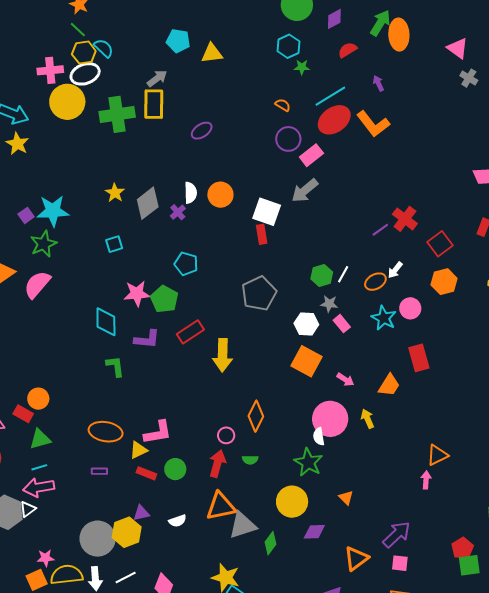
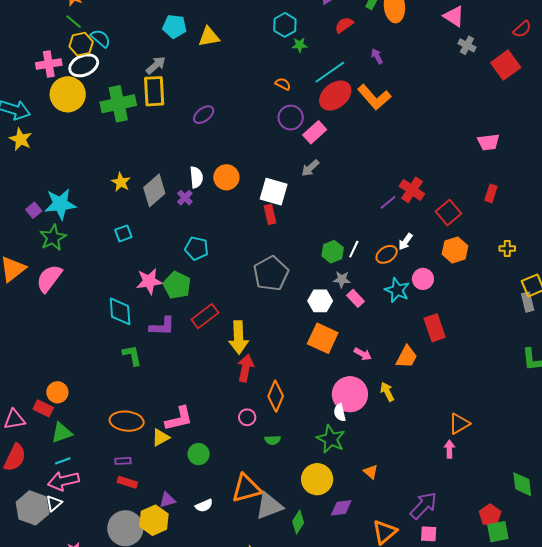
gray arrow: (305, 191) -> (310, 168), size x0.7
red arrow: (217, 464) -> (245, 368), moved
red rectangle: (146, 473) -> (127, 482), moved

